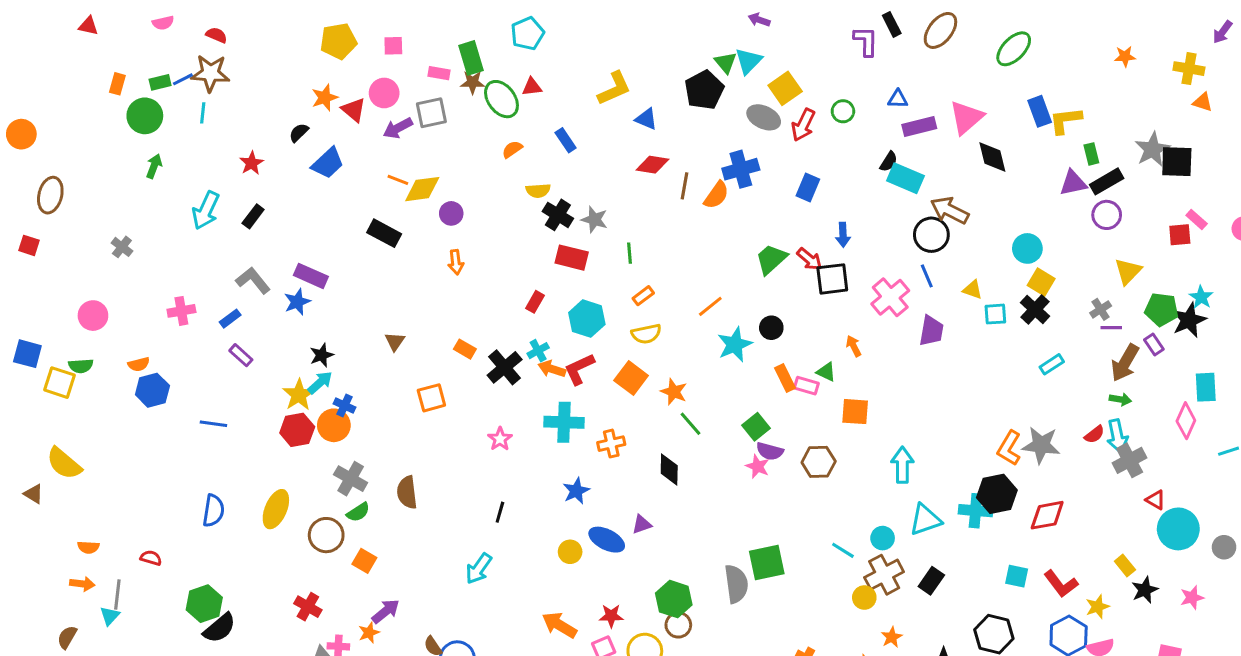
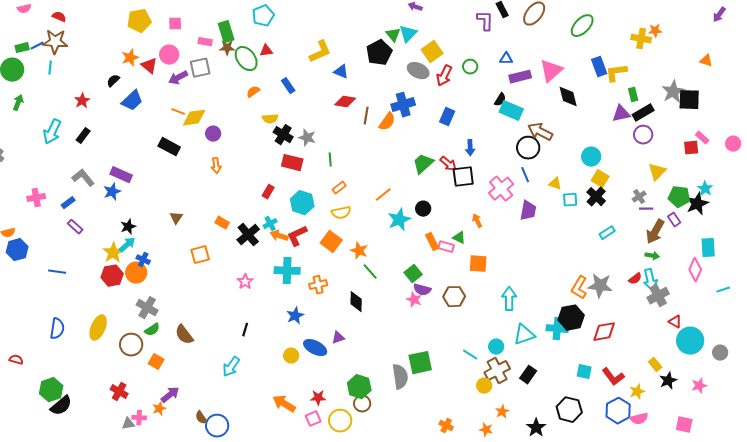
yellow cross: (1189, 69) -> (641, 39), moved
brown semicircle: (407, 492) -> (184, 335), moved, turned -30

